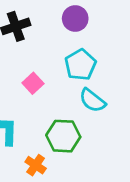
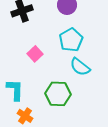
orange cross: (36, 165) -> (25, 116), moved

